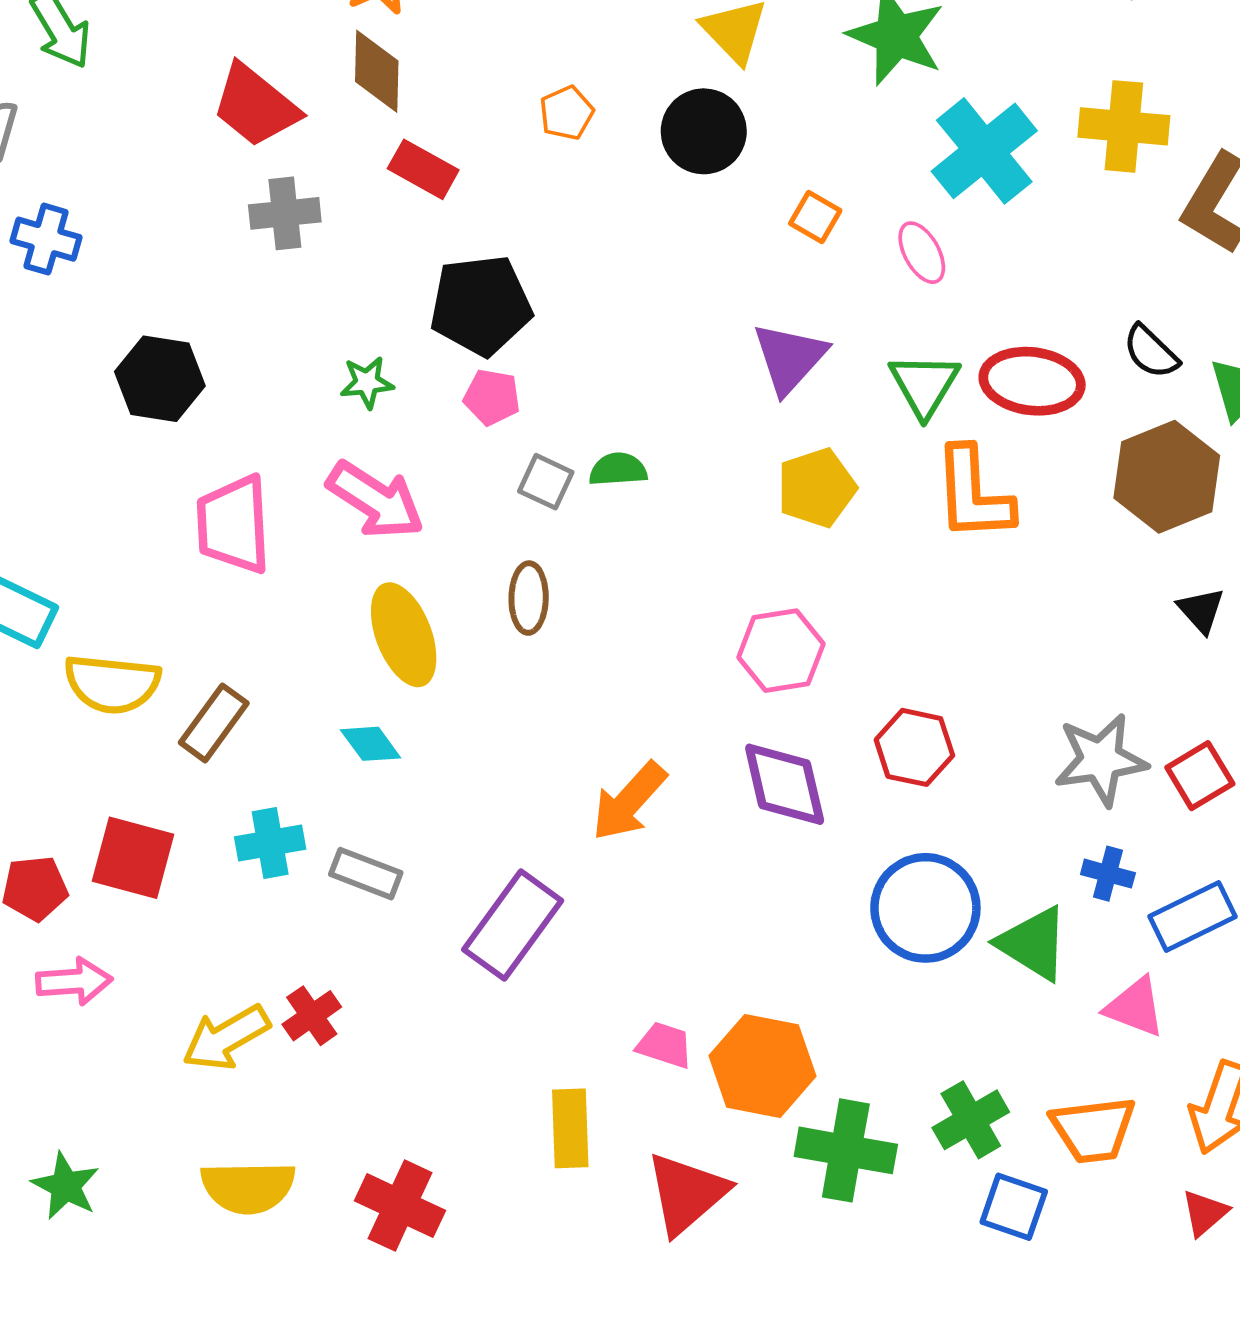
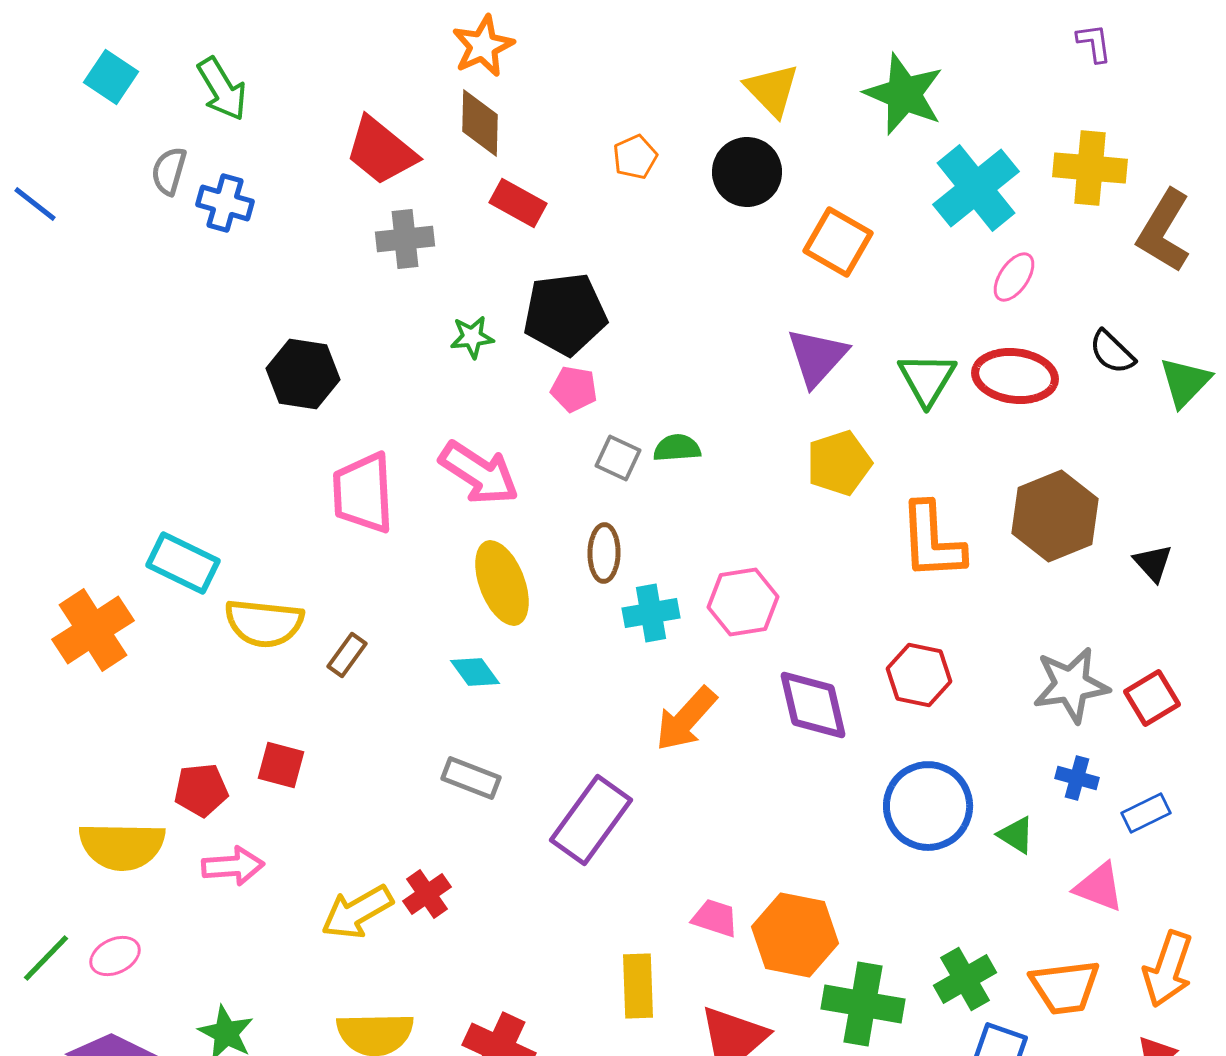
orange square: (815, 217) -> (838, 242), size x1.6
blue cross: (46, 239) -> (225, 203), moved
pink ellipse: (922, 253) -> (1014, 277), moved, turned 63
green star: (367, 382) -> (472, 337), moved
brown hexagon: (1167, 477) -> (1055, 516), moved
orange L-shape: (973, 494) -> (932, 541), moved
pink hexagon: (781, 651) -> (743, 602), moved
brown rectangle: (214, 723) -> (347, 655), size x0.7
cyan cross: (270, 843) -> (651, 613), moved
red square: (133, 858) -> (281, 765), size x0.7
blue rectangle: (1192, 916) -> (1146, 813), size x0.7
green triangle: (1033, 943) -> (1016, 835), size x0.6

